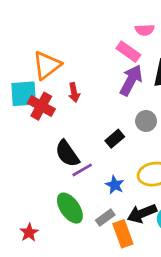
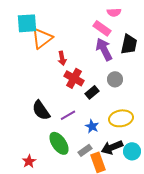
purple arrow: (131, 80) -> (104, 49), turned -55
cyan square: (24, 94) -> (27, 23), moved
red cross: (41, 106) -> (74, 78), moved
black semicircle: (67, 154) -> (41, 110), moved

